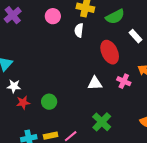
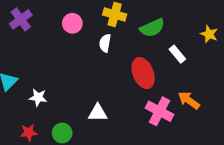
pink cross: (124, 81) -> (159, 111), size x1.5
white triangle: (95, 83) -> (98, 113), moved
white star: (14, 86) -> (38, 98), moved

